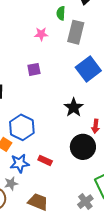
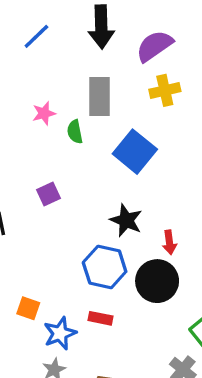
green semicircle: (61, 13) -> (75, 132), moved
purple square: (34, 69) -> (48, 194), moved
blue hexagon: (22, 127) -> (105, 267), moved

